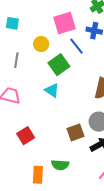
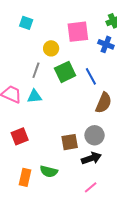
blue line: (76, 46) -> (91, 76), moved
gray line: (16, 60) -> (36, 70), moved
cyan triangle: (52, 90) -> (34, 96), moved, turned -49

